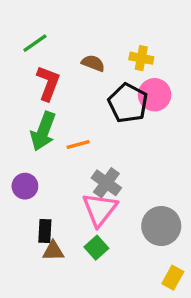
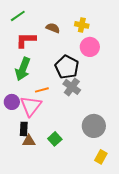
red L-shape: (48, 83) -> (26, 40), turned -110
black pentagon: (128, 103) -> (67, 67), moved
orange line: (78, 145) -> (42, 90), moved
gray cross: (106, 183) -> (72, 87), moved
pink triangle: (100, 209) -> (31, 106), moved

